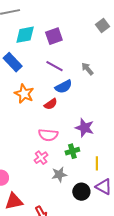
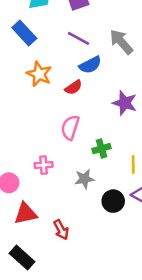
gray arrow: (87, 69) -> (121, 42), size x1.5
purple star: (85, 128) -> (125, 103), moved
pink semicircle: (48, 135) -> (70, 127), turned 102
pink cross: (41, 158) -> (44, 165), moved, turned 32

